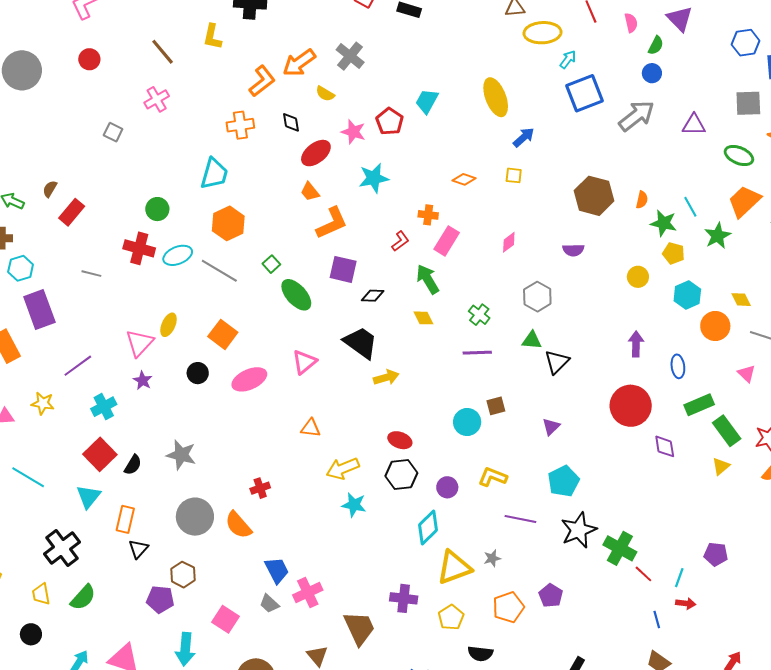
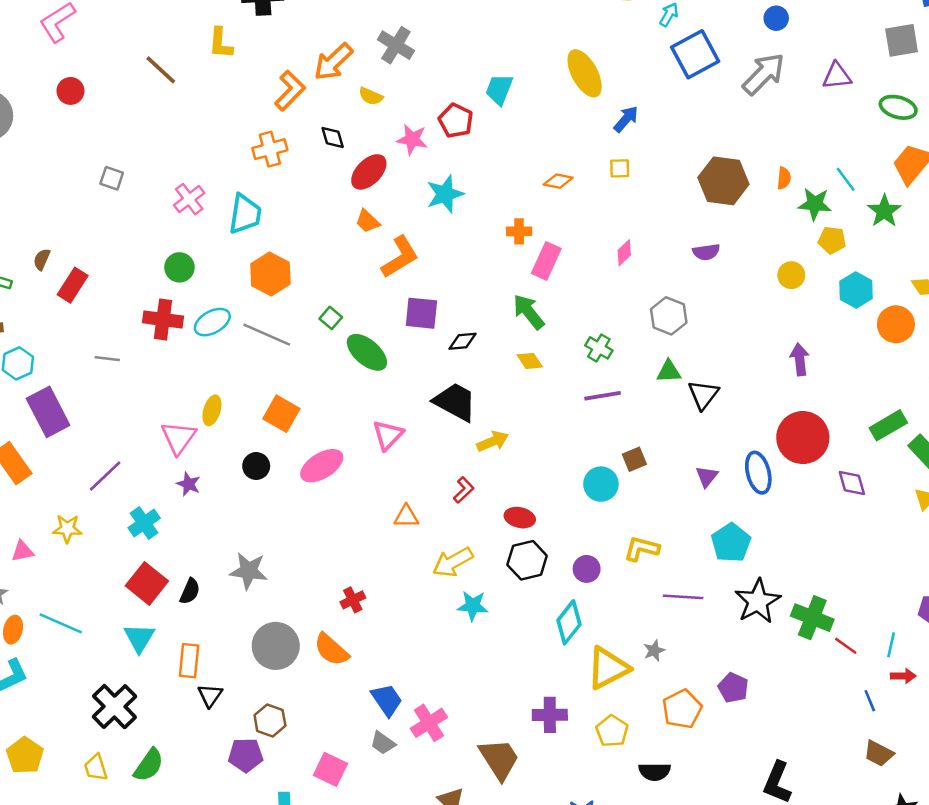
pink cross: (157, 99) -> (189, 199), moved
red L-shape: (400, 241) -> (464, 490), moved
blue ellipse: (678, 366) -> (758, 473), moved, size x1.4

